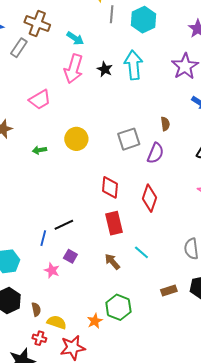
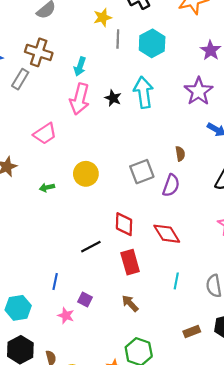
cyan arrow: (75, 38) -> (80, 67), turned 78
red diamond: (149, 198) -> (167, 234), turned -48
black line: (64, 225) -> (91, 247), moved
cyan line: (141, 252) -> (176, 281), moved, turned 63

